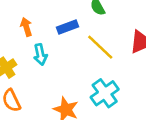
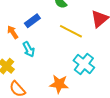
blue rectangle: (68, 27) -> (32, 21), moved

